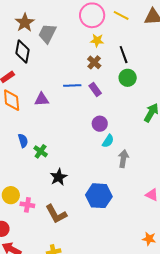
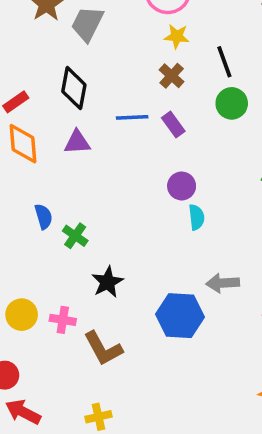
black diamond: (23, 52) -> (74, 88), moved
cyan semicircle: (108, 141) -> (197, 217), turned -40
gray arrow: (123, 159) -> (223, 283), moved, turned -102
pink cross: (27, 205) -> (63, 320), moved

